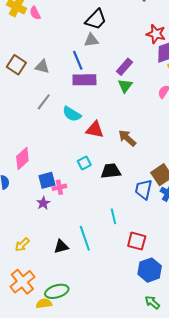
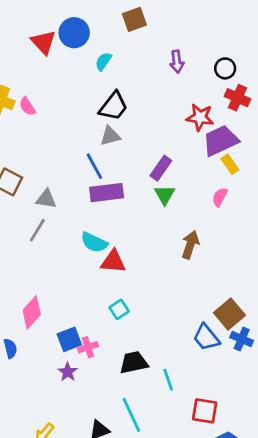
gray triangle: (42, 67) -> (46, 199), moved
gray line: (44, 102) -> (37, 230), moved
red triangle: (95, 130) -> (113, 262), moved
brown arrow: (127, 138) -> (190, 245), moved, turned 72
black trapezoid: (111, 171) -> (134, 363), moved
blue trapezoid: (144, 189) -> (206, 337), turned -45

